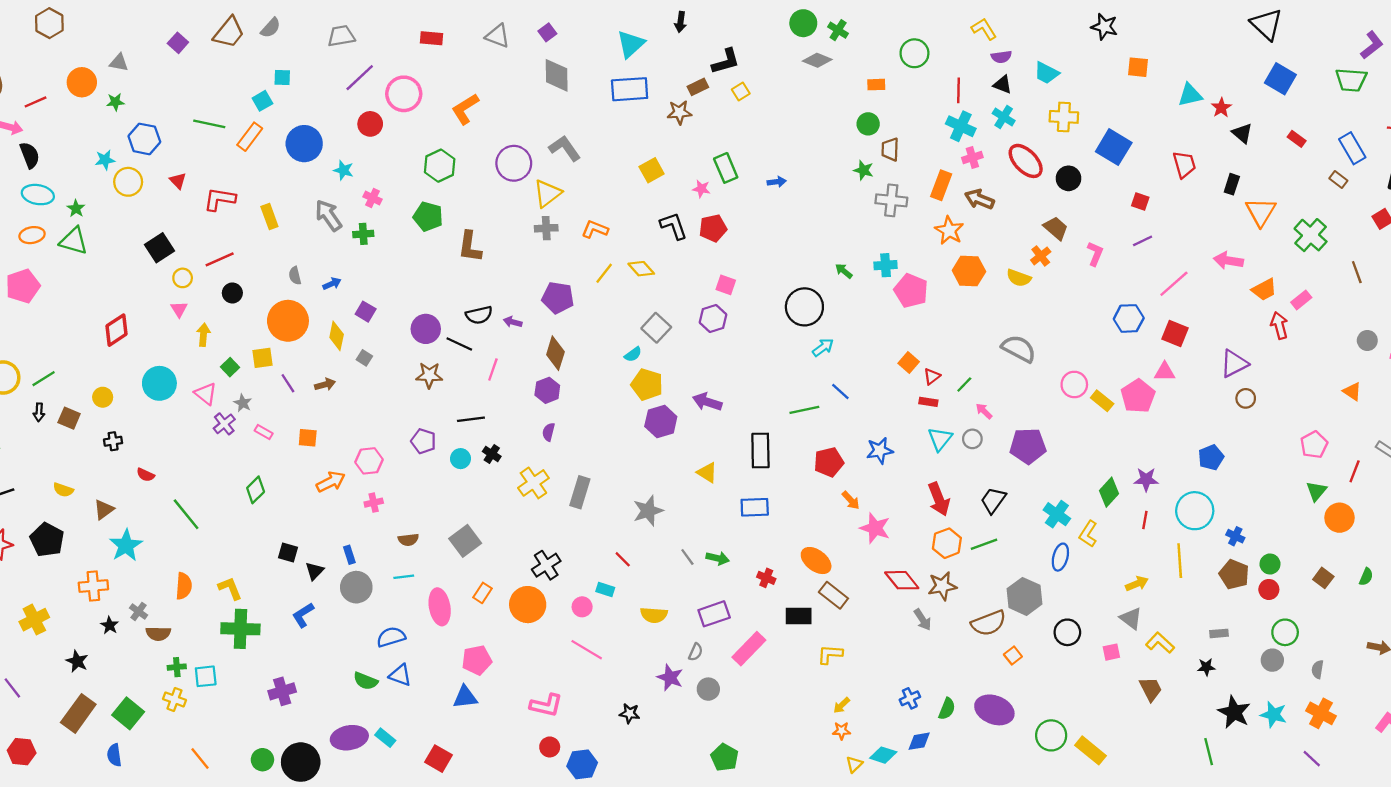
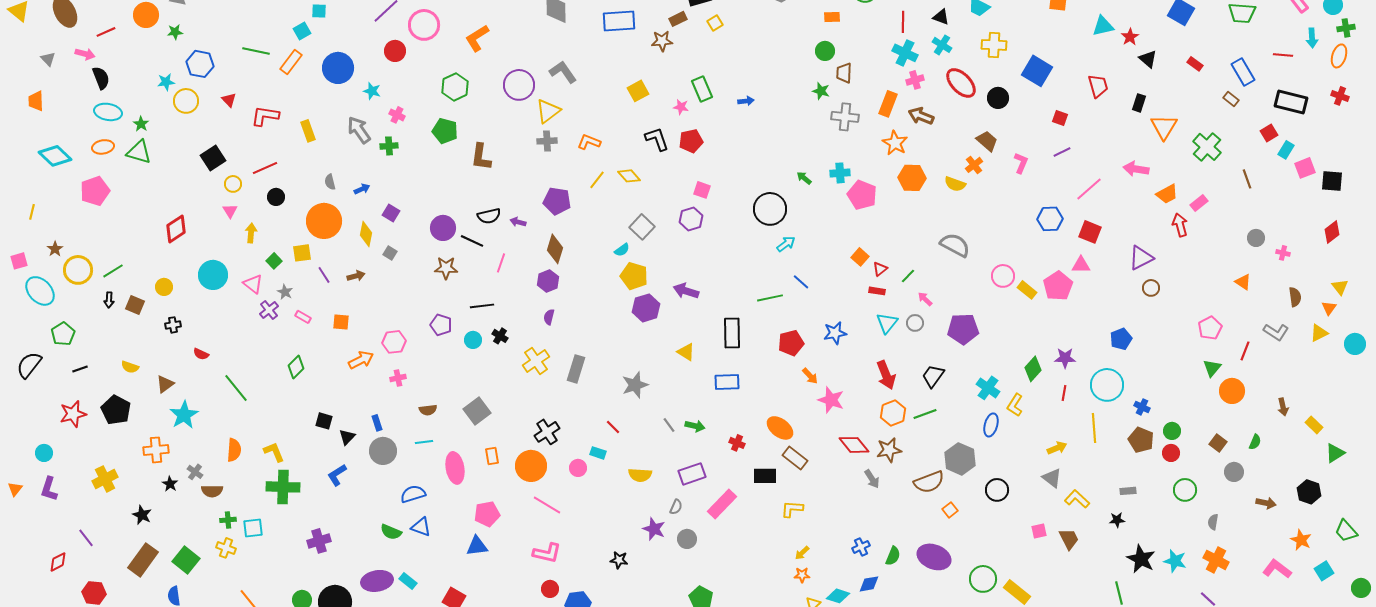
orange rectangle: (483, 593) -> (492, 456), turned -42
pink line: (587, 650) -> (547, 505), moved
pink square: (1111, 652) -> (1039, 531), moved
gray circle: (1272, 660) -> (1234, 472), moved

